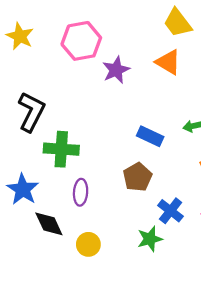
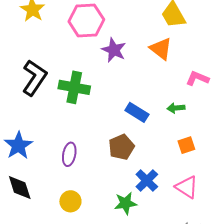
purple star: (116, 70) -> (114, 50), turned -30
green cross: (61, 149) -> (74, 87), moved
black diamond: (49, 224) -> (20, 188), moved

